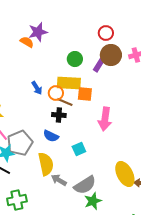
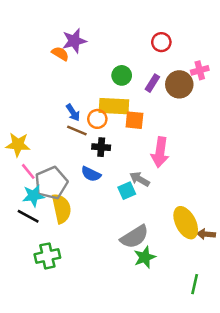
brown circle: (111, 55) -> (179, 84), moved
brown line: (65, 102) -> (77, 130), moved
yellow semicircle: (46, 164) -> (61, 209), moved
gray arrow: (59, 180) -> (140, 179), moved

